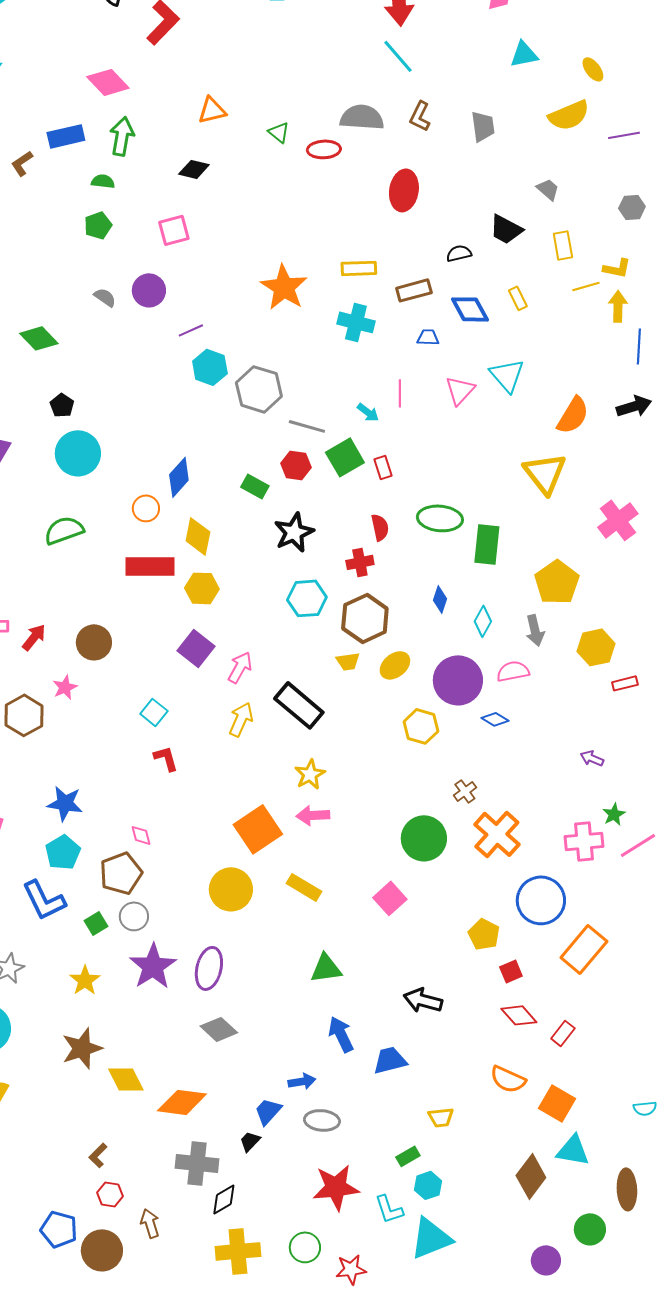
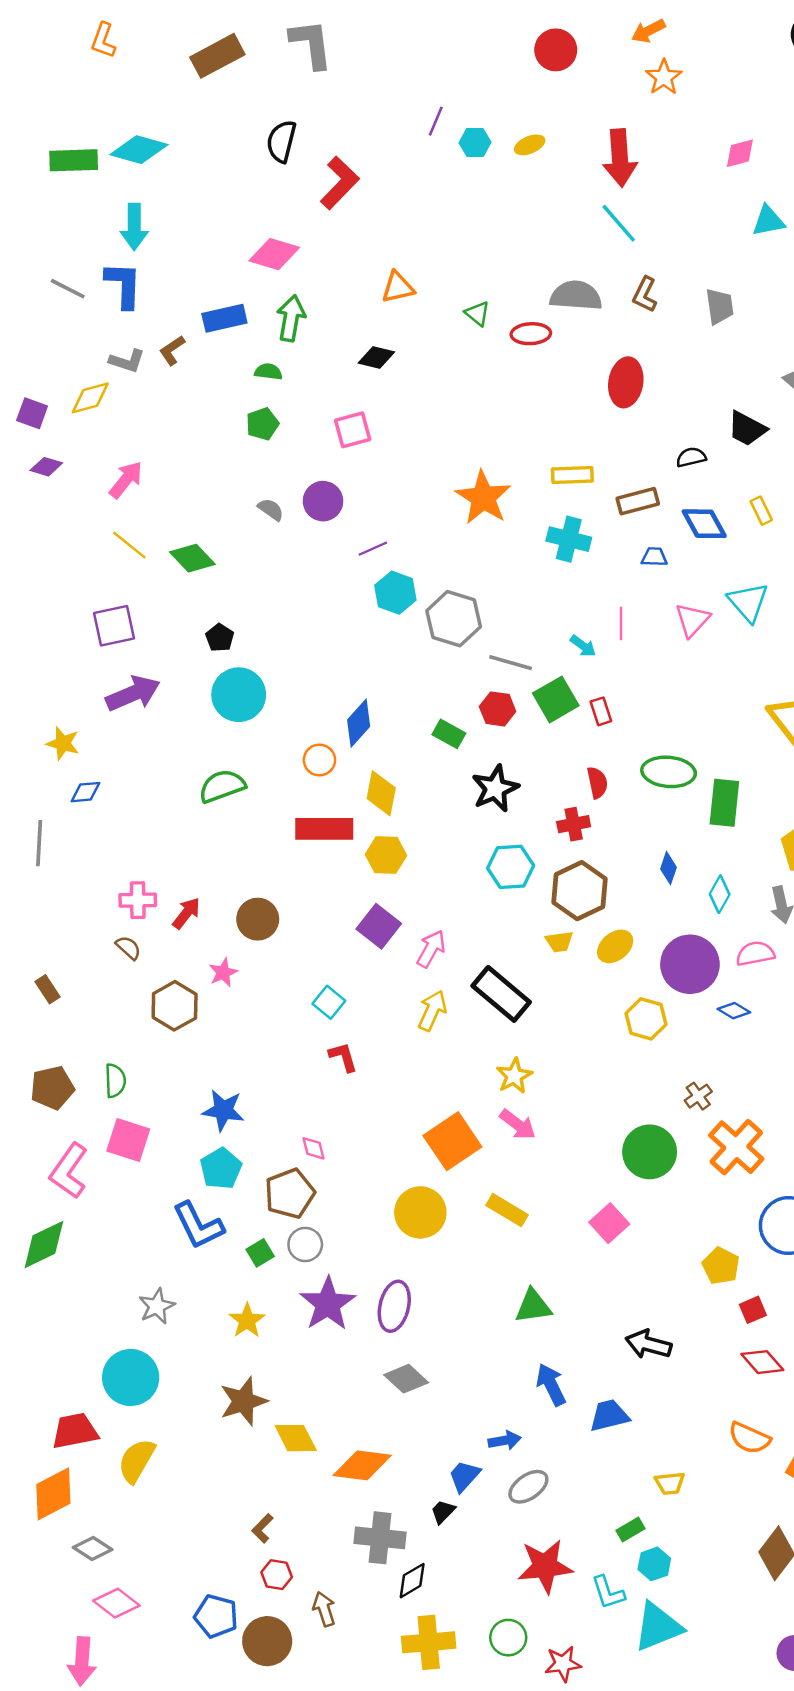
pink diamond: (108, 82) -> (274, 254), turned -30
pink arrow: (313, 815) -> (518, 1125), turned -140
gray ellipse: (322, 1120) -> (528, 1487), turned -40

